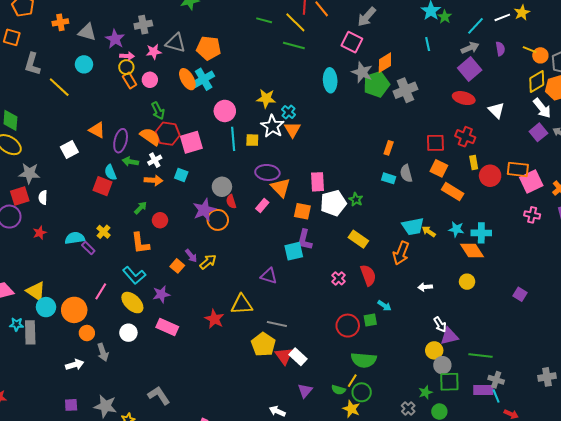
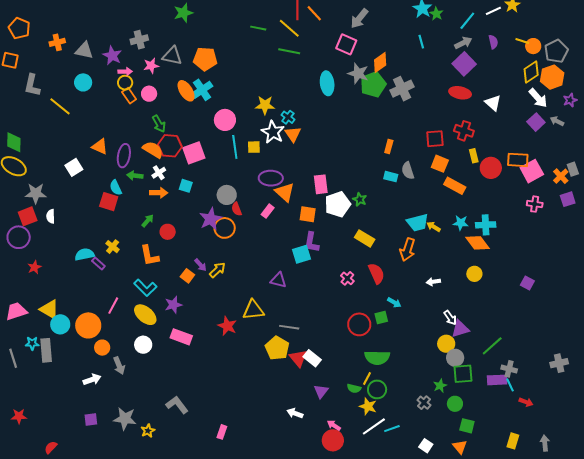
red star: (40, 233) -> (34, 267), moved
green line: (480, 355) -> (492, 346), turned -45

